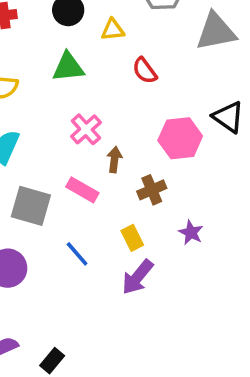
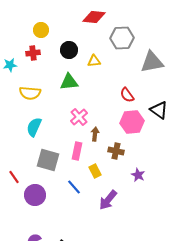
red semicircle: (145, 71) -> (127, 95), moved
pink rectangle: (82, 190) -> (77, 151), turned 72
brown cross: (152, 190) -> (116, 151), turned 35
yellow rectangle: (132, 238) -> (95, 171), moved

